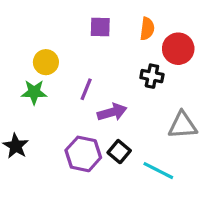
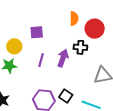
purple square: (100, 27) -> (37, 32), moved
purple arrow: (112, 112) -> (63, 58), moved, turned -48

